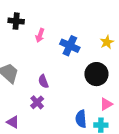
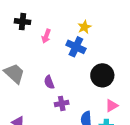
yellow star: (107, 42) -> (84, 27), moved
purple cross: (37, 102) -> (62, 103), moved, turned 32

